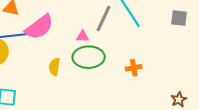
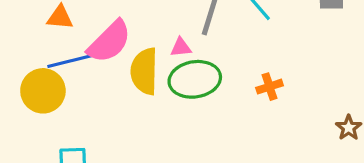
yellow semicircle: (54, 67) -> (144, 71), moved, size x1.6

